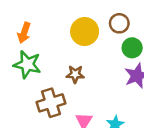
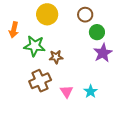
yellow circle: (85, 32) -> (47, 14), moved
green star: (27, 64) -> (35, 46), moved

